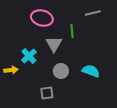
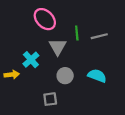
gray line: (93, 13) -> (99, 36), moved
pink ellipse: (42, 18) -> (45, 19), turned 30

